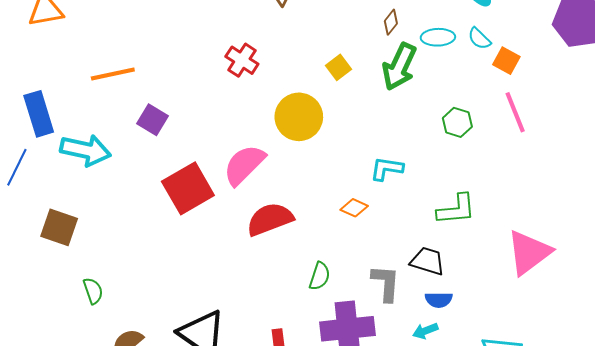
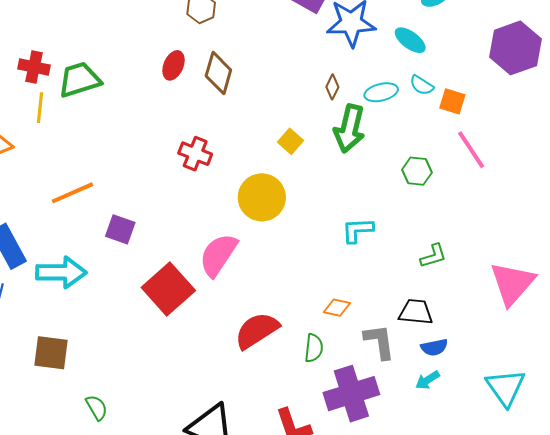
orange diamond: (354, 208) -> (337, 308), moved
green L-shape: (456, 209) -> (433, 256), size x0.7
red semicircle: (270, 219) -> (257, 331), moved

